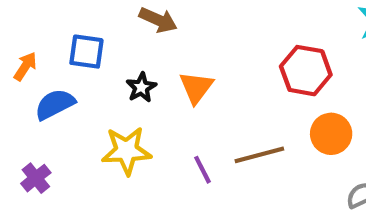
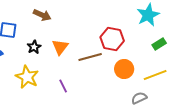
yellow star: (127, 151) -> (27, 77), turned 30
brown line: (259, 155) -> (90, 57), moved

